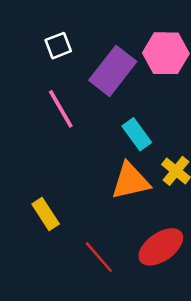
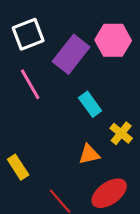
white square: (58, 46) -> (28, 34), size x1.5
orange triangle: (130, 181) -> (89, 154), moved, size x0.7

